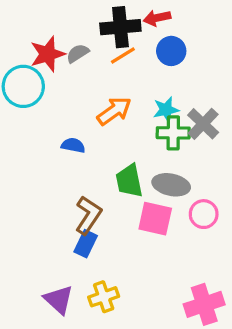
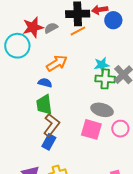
blue circle: (171, 51) -> (113, 20), moved
orange arrow: (114, 111) -> (57, 63), moved
green trapezoid: (129, 181) -> (44, 105), moved

